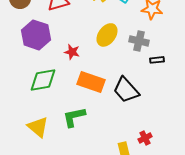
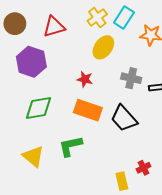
yellow ellipse: (107, 35) -> (103, 47), moved
gray cross: (139, 41) -> (131, 78), moved
red star: (72, 52) -> (85, 79), moved

